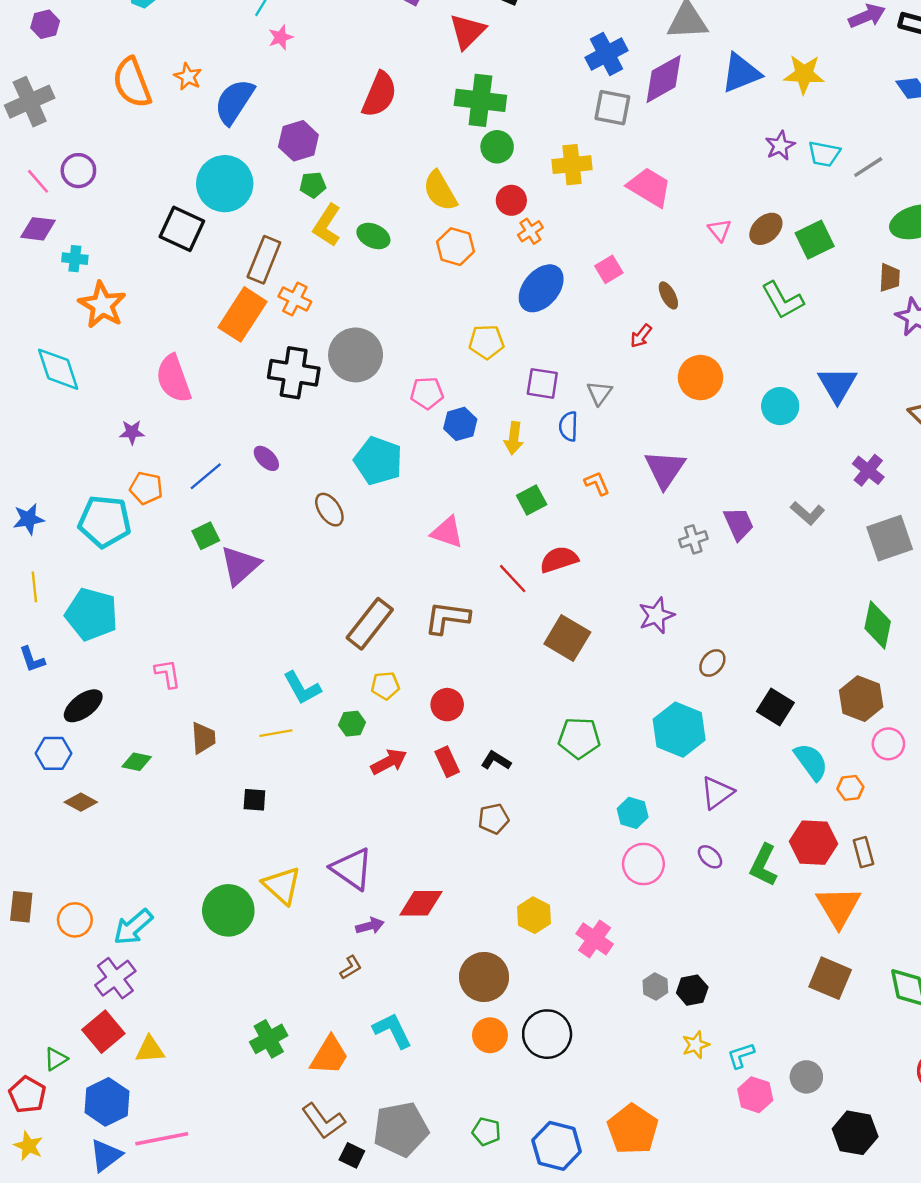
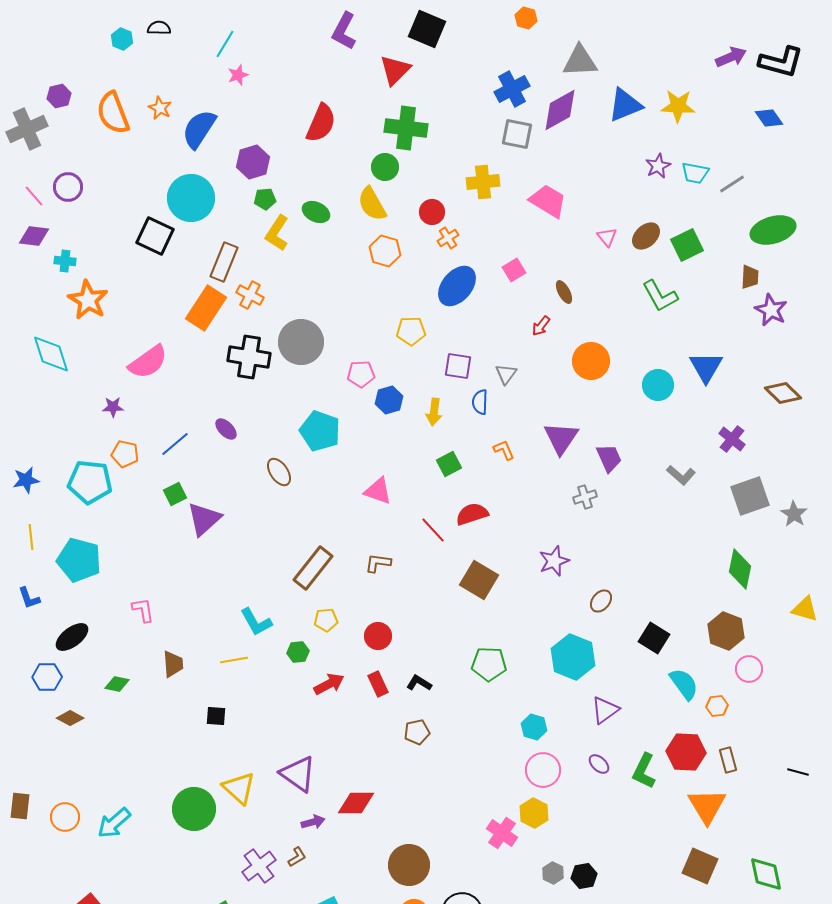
purple hexagon: (45, 24) -> (59, 96), moved
green circle: (497, 147) -> (385, 167), moved
green ellipse: (373, 236) -> (316, 212), moved
pink semicircle: (174, 379) -> (148, 362), turned -105
purple trapezoid: (739, 524) -> (609, 458), moved
brown L-shape: (447, 618) -> (378, 563), size x0.7
yellow hexagon: (534, 915) -> (534, 813), moved
purple cross: (115, 978) -> (259, 866), moved

